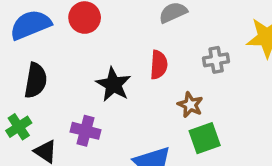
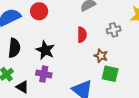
black star: (113, 84) -> (45, 50), moved
green square: (205, 138) -> (110, 74), turned 36

